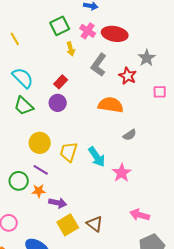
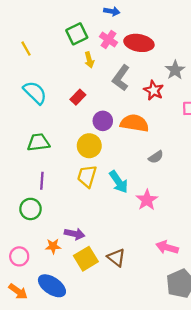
purple circle: (58, 103) -> (103, 121), moved
green trapezoid: (24, 106) -> (38, 142), moved, turned 130
yellow circle: (40, 143) -> (89, 146), moved
purple line: (41, 170) -> (42, 181), moved, turned 63
orange star: (39, 191) -> (53, 246), moved

